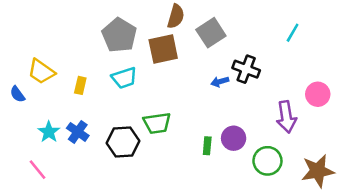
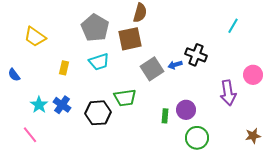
gray square: (211, 33) -> (152, 69), moved
yellow trapezoid: (41, 72) -> (35, 37), moved
green circle: (267, 161) -> (197, 138), moved
brown star: (318, 171) -> (253, 136), size x0.6

